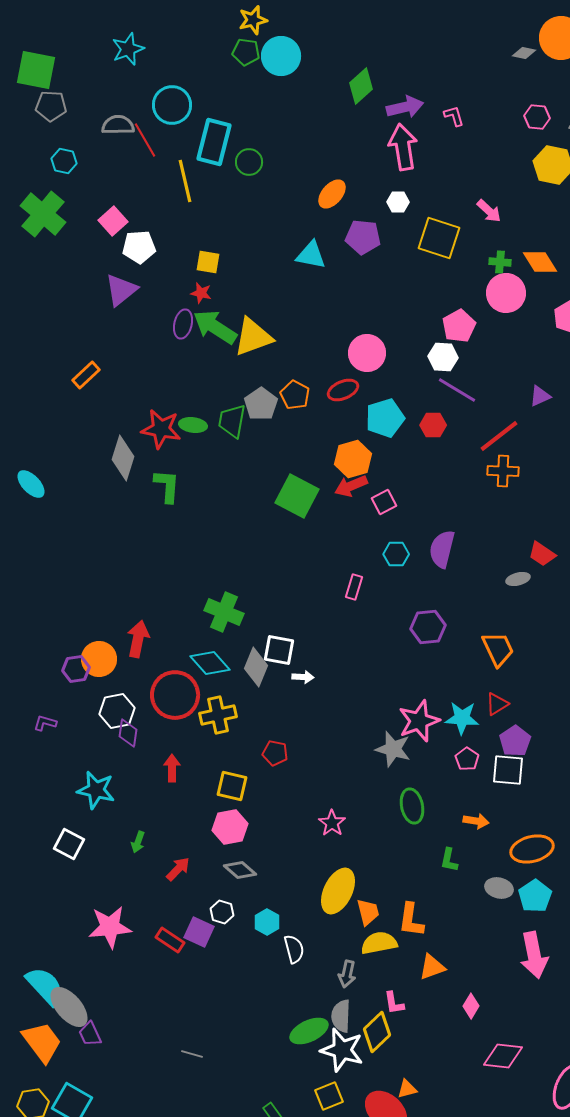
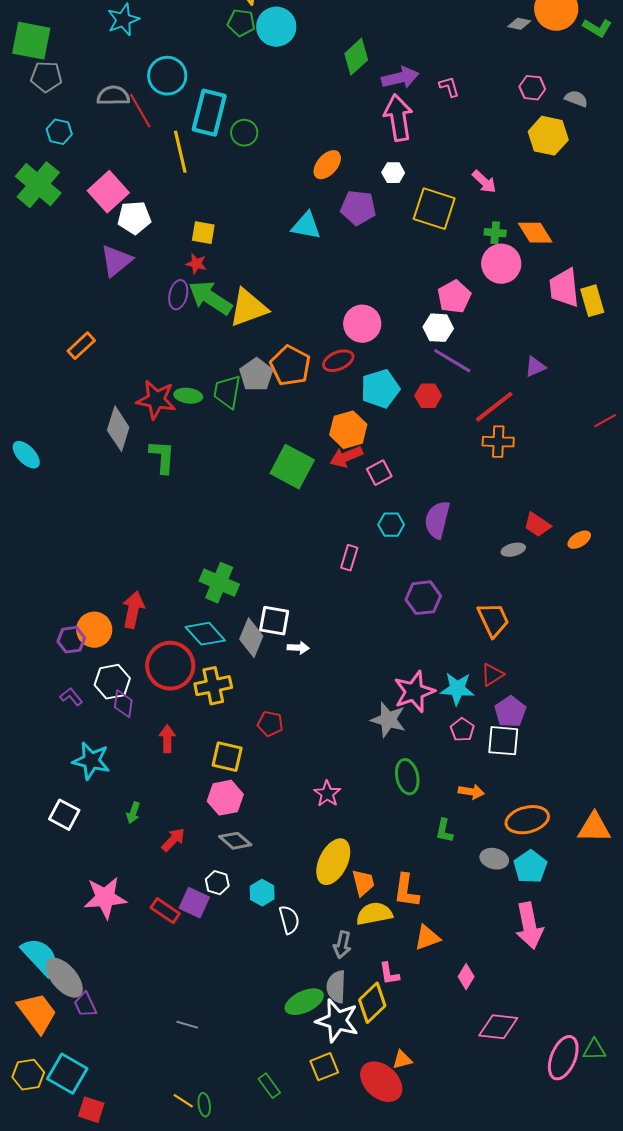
pink square: (113, 221) -> (108, 192), size x1.4
orange pentagon: (295, 395) -> (290, 366), size x1.4
purple L-shape: (45, 723) -> (71, 697), moved, turned 35

